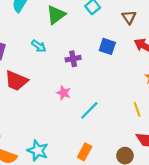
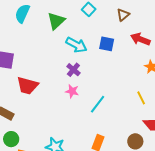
brown triangle: (129, 17) -> (123, 15), turned 32
cyan arrow: (39, 46) -> (76, 45), moved, size x1.5
purple cross: (73, 59) -> (73, 70), moved, turned -32

